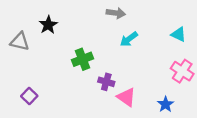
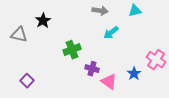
cyan triangle: (179, 34) -> (135, 11), moved, turned -40
blue star: (166, 104) -> (134, 74), moved

